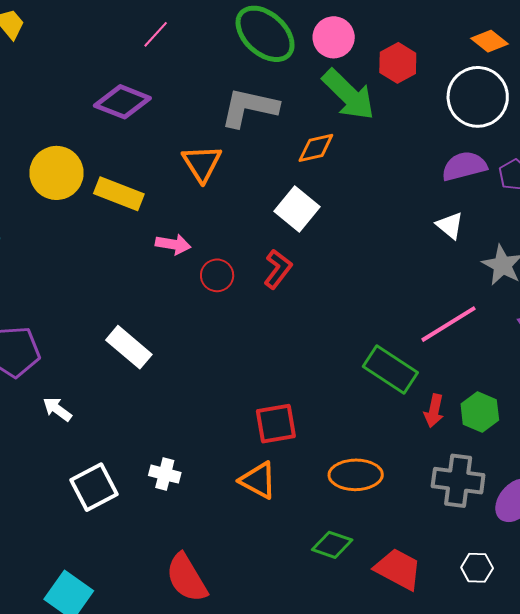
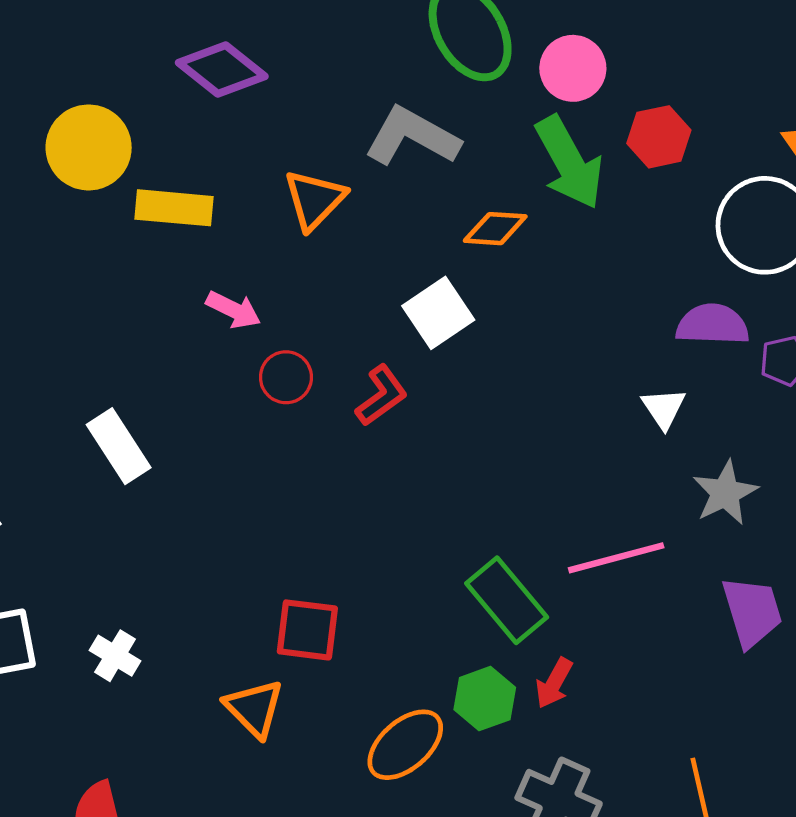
yellow rectangle: (119, 194) -> (174, 208), turned -33
green hexagon: (480, 412) -> (485, 699), moved
orange ellipse: (356, 475) -> (405, 745), turned -57

